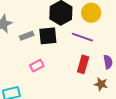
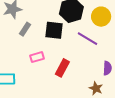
gray rectangle: (27, 36) -> (25, 29), moved, turned -48
red rectangle: (83, 64) -> (62, 68), moved

